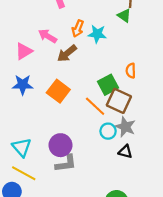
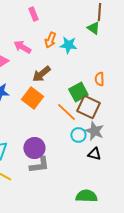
brown arrow: (67, 53) -> (41, 74), moved

